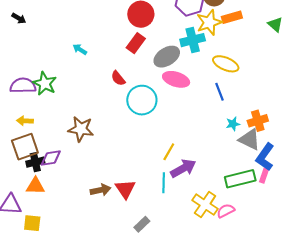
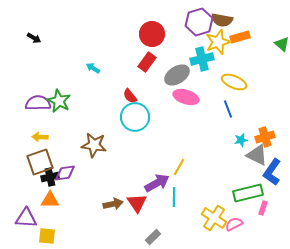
cyan circle: (142, 100) -> (135, 117), moved
purple arrow: (183, 168) -> (157, 183), moved
pink rectangle: (264, 176) -> (263, 208), moved

